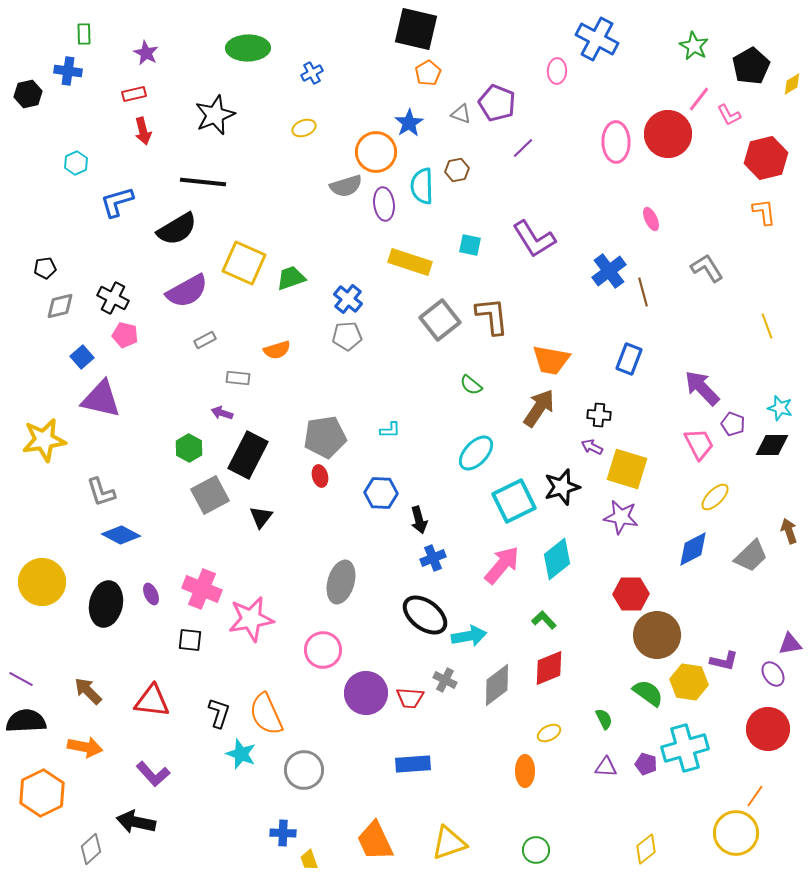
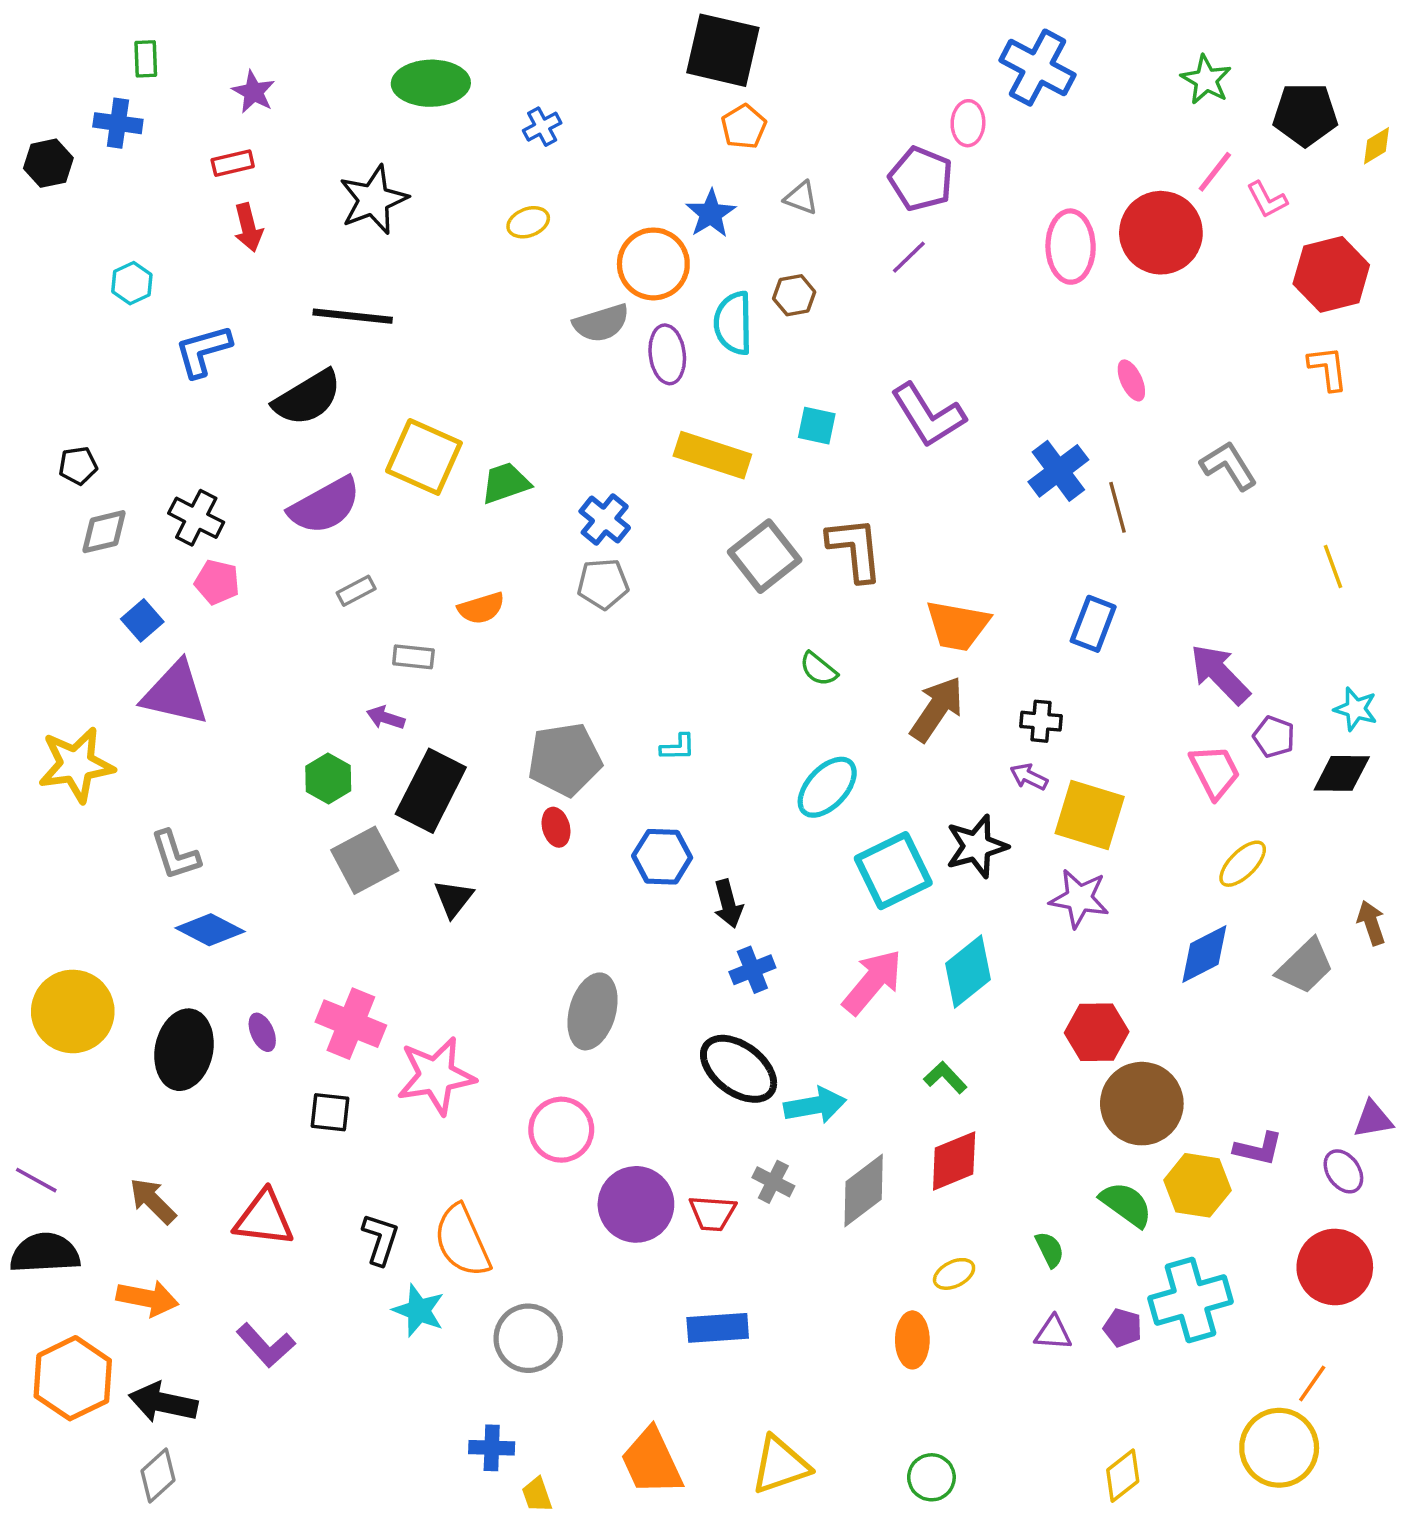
black pentagon: (751, 66) -> (1305, 114), turned 30
purple pentagon: (497, 103) -> (921, 179), moved
black arrow: (136, 822) -> (163, 1403), moved

